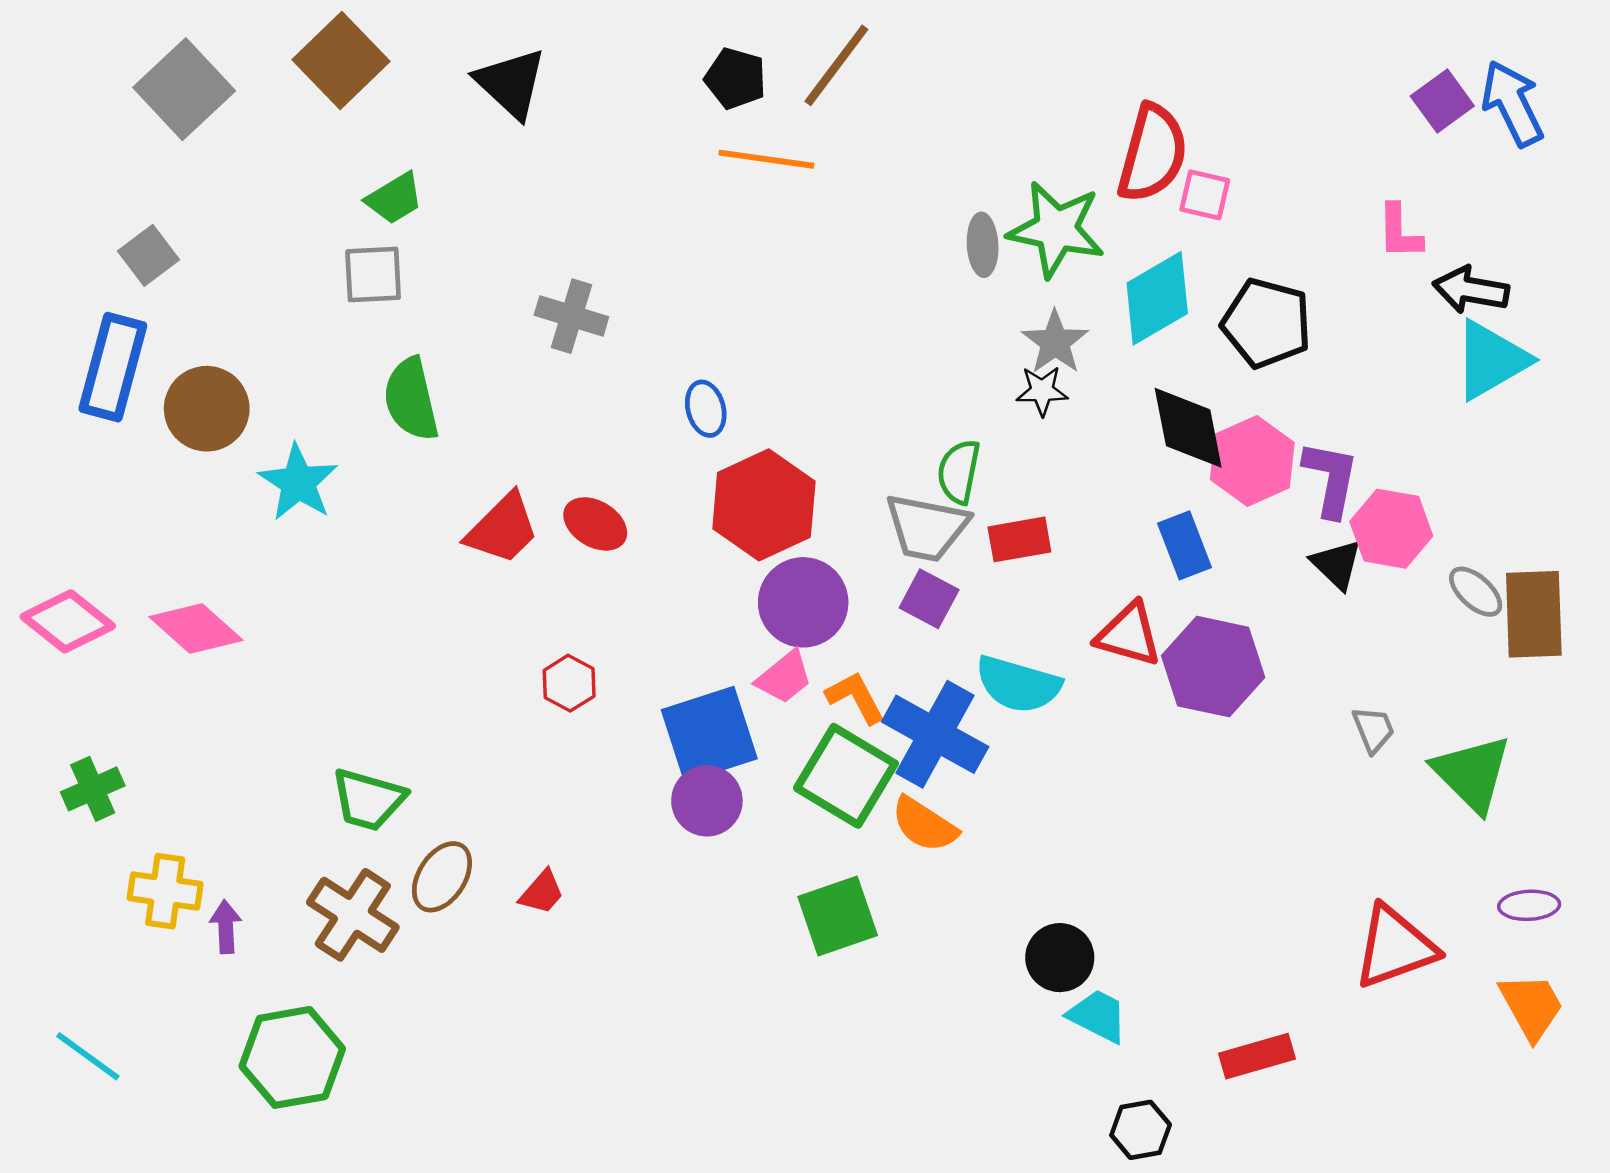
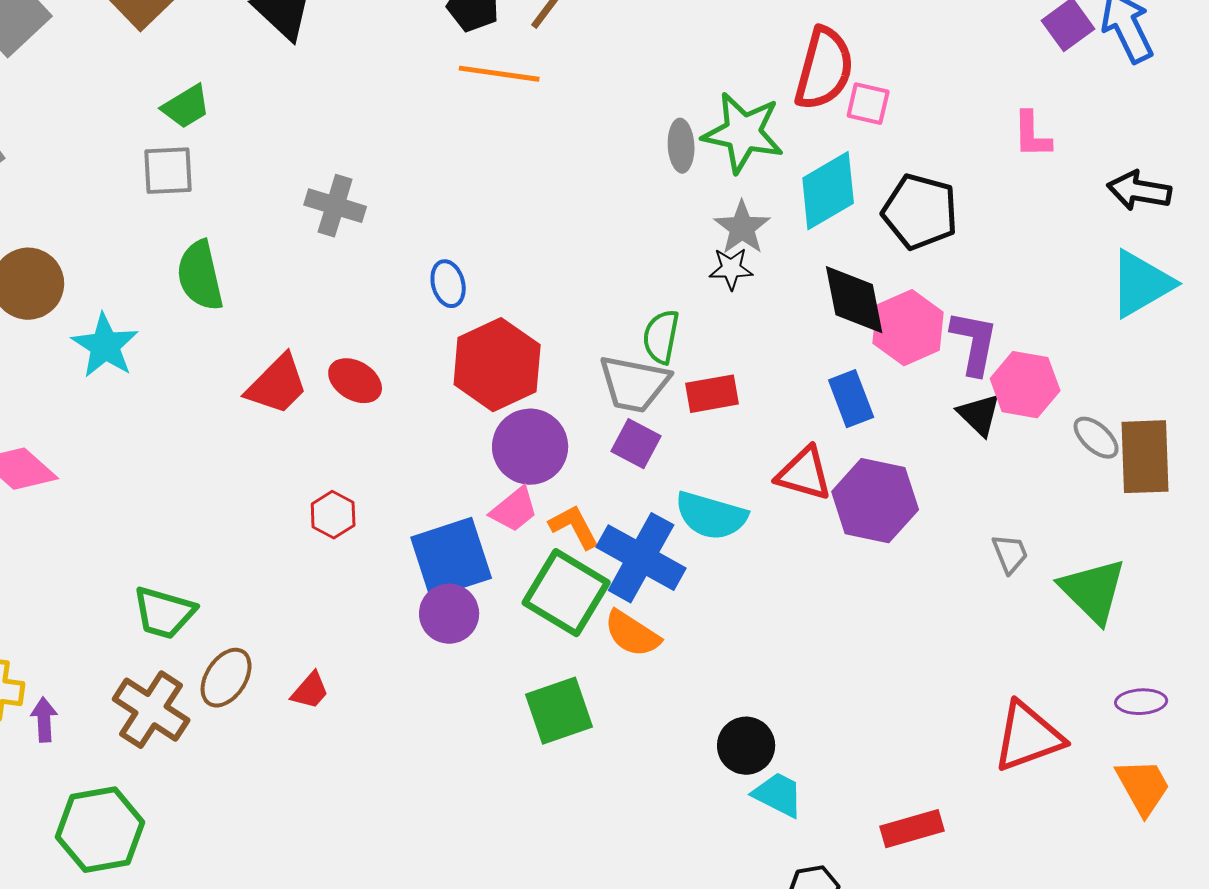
black arrow: (1471, 290) -> (1139, 191), moved
cyan triangle: (1491, 360) -> (1141, 284), moved

